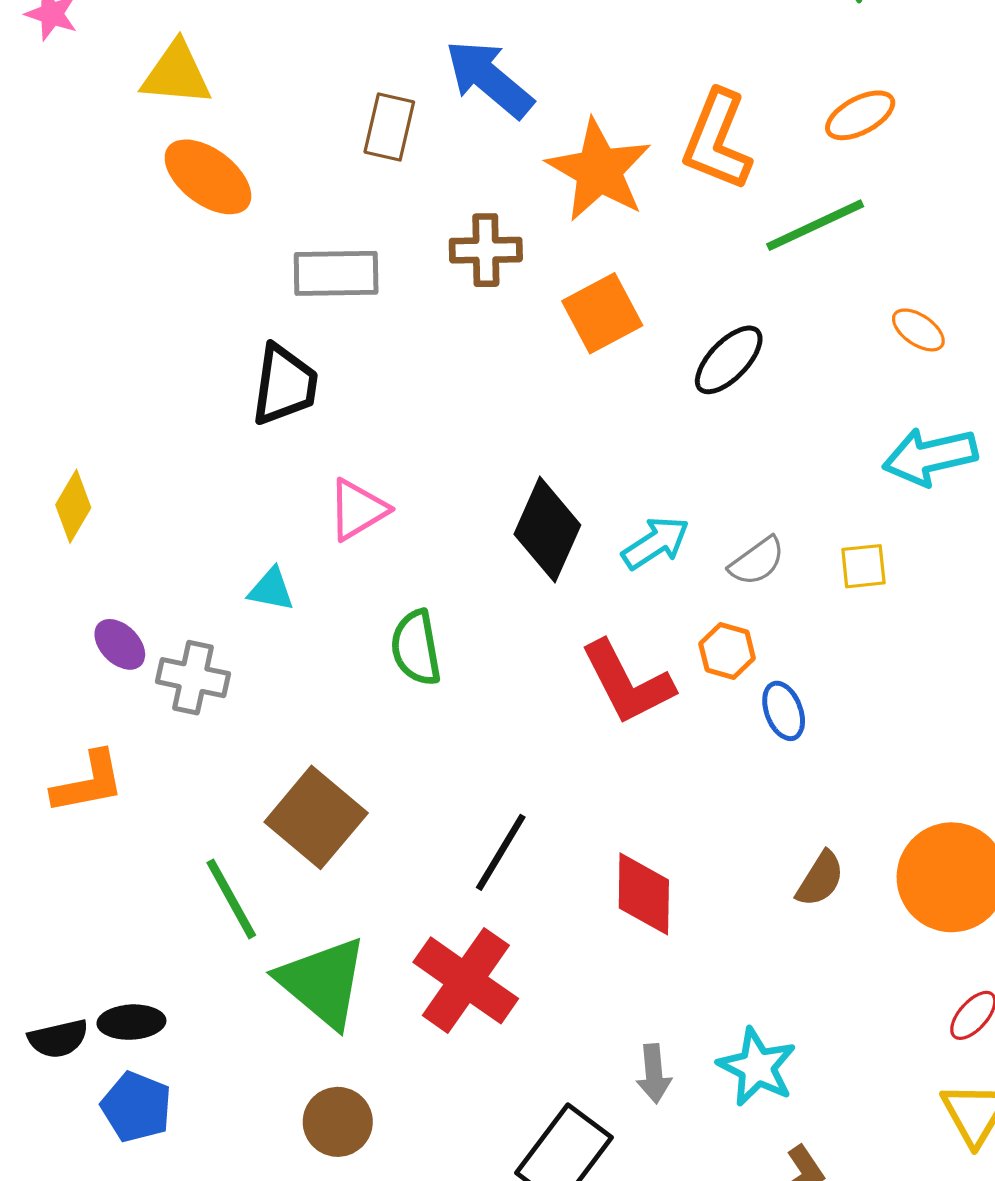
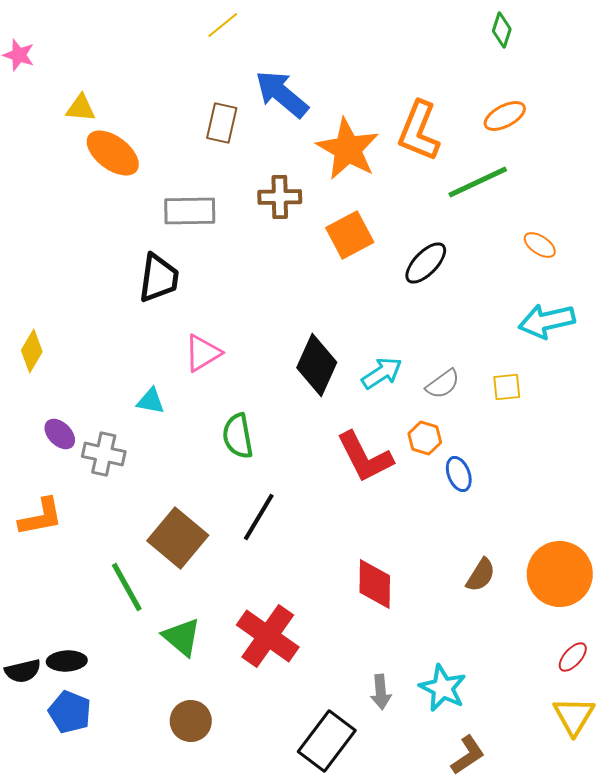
yellow triangle: (176, 74) -> (81, 108), moved, size x0.7
black line: (501, 852) -> (259, 517), moved
green triangle: (323, 982) -> (182, 637), size x0.7

